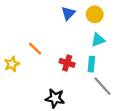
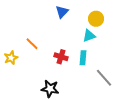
yellow circle: (95, 14) -> (96, 19), moved
gray line: (102, 86) -> (104, 78), moved

